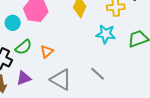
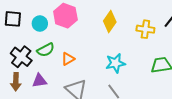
cyan star: (106, 34) -> (115, 63), moved, turned -30

